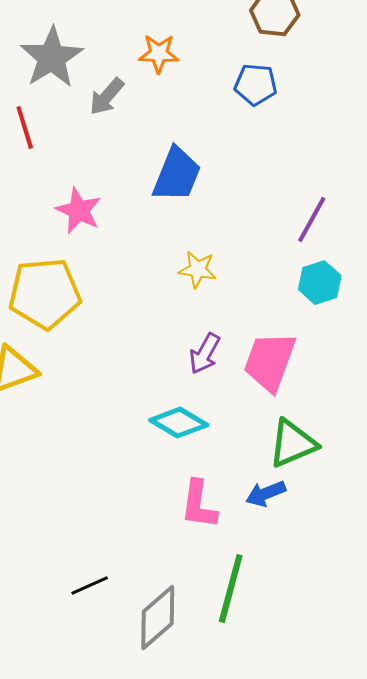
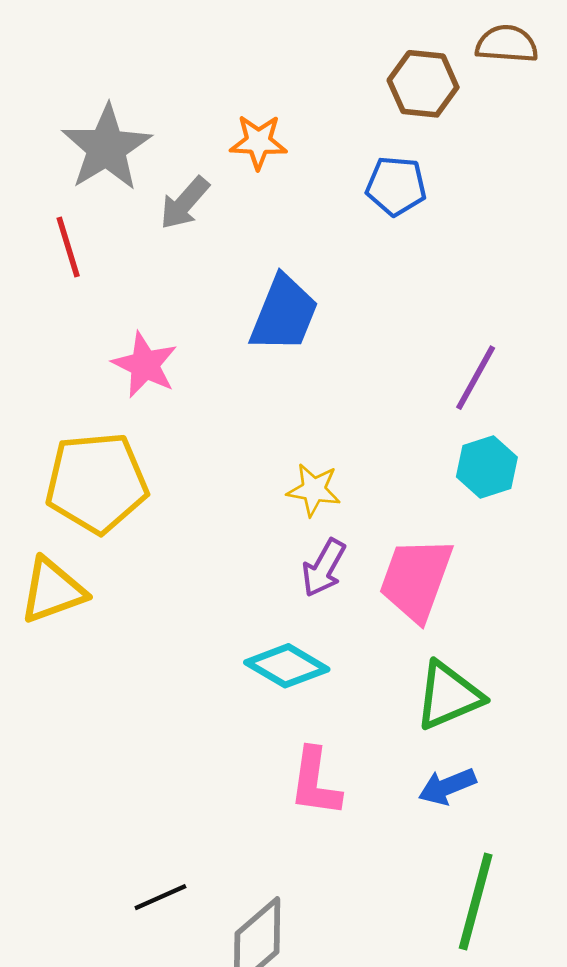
yellow star: (198, 270) -> (314, 490), moved
blue arrow: (266, 494) -> (447, 786), moved
green line: (231, 589) -> (476, 901), moved

